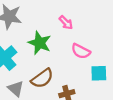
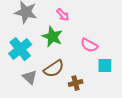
pink arrow: (66, 23) -> (63, 15), moved

